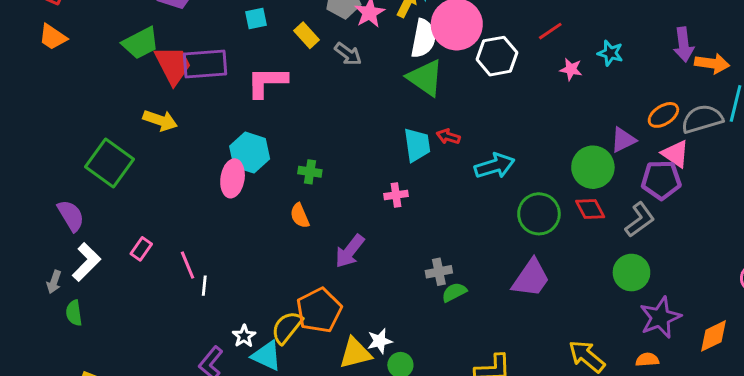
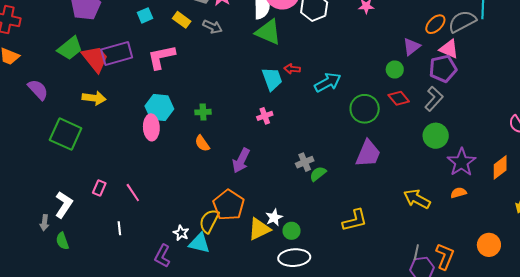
green circle: (593, 167) -> (395, 70), size x0.6
purple semicircle: (71, 216) -> (38, 90), moved
white line: (204, 286) -> (119, 228), moved

